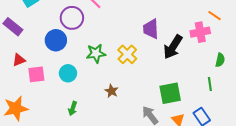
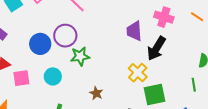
purple circle: (72, 18) -> (65, 36), moved
pink cross: (200, 32) -> (164, 17), moved, turned 30
yellow cross: (127, 54) -> (138, 73), moved

